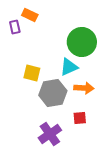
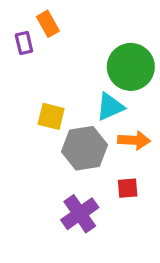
orange rectangle: (30, 15) -> (48, 24), turned 35

